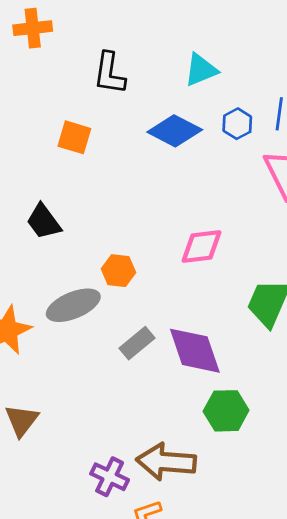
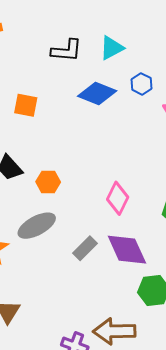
black L-shape: (109, 73) -> (67, 50), moved, turned -88
pink diamond: (201, 247) -> (118, 198), moved, turned -52
orange hexagon: (118, 271) -> (48, 182), moved

